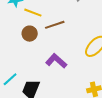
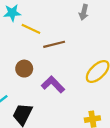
brown circle: (30, 34) -> (24, 69), moved

